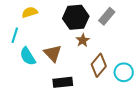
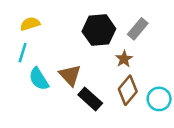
yellow semicircle: (30, 12) -> (30, 24), moved
brown star: (83, 40) -> (124, 59), moved
black rectangle: (63, 82) -> (90, 99), moved, turned 48

